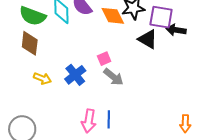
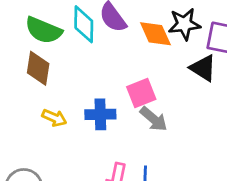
pink square: (104, 59) -> (141, 93), size x1.5
blue cross: (75, 75) -> (100, 114), turned 35

